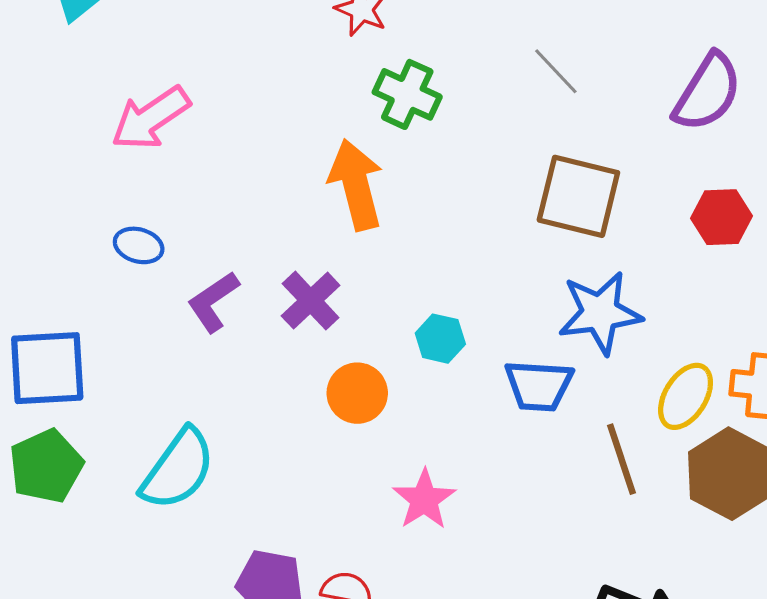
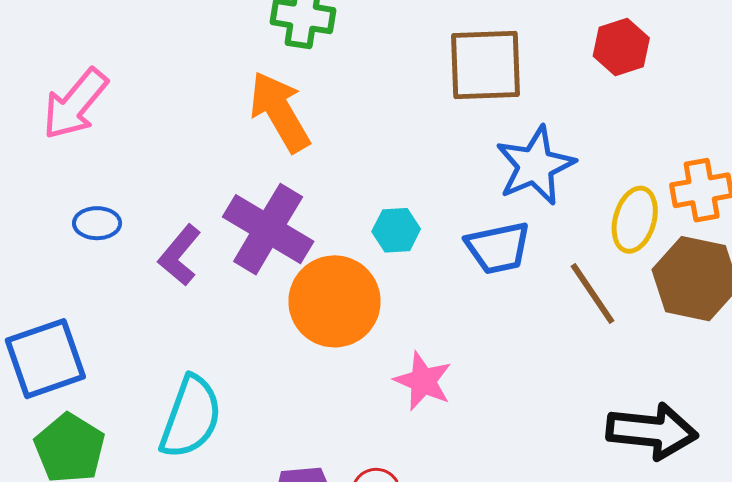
purple cross: (311, 301) -> (268, 229), size x1.5
orange circle: (357, 393) -> (335, 301), size x1.6

